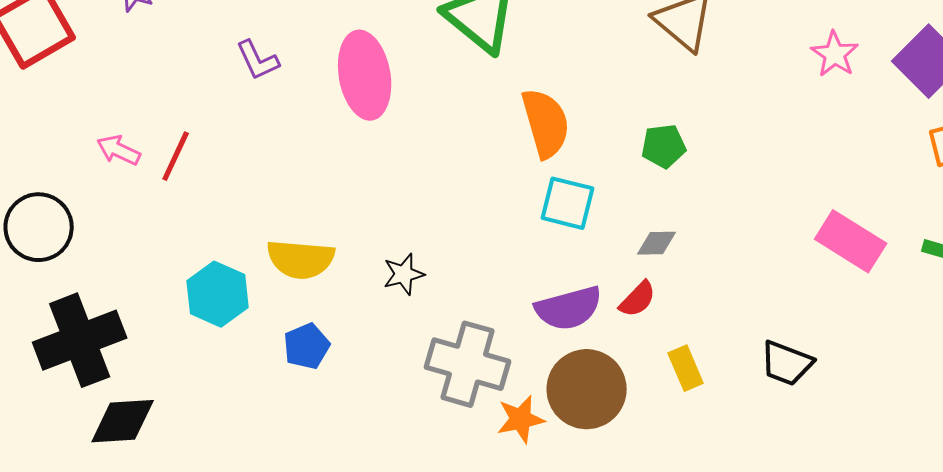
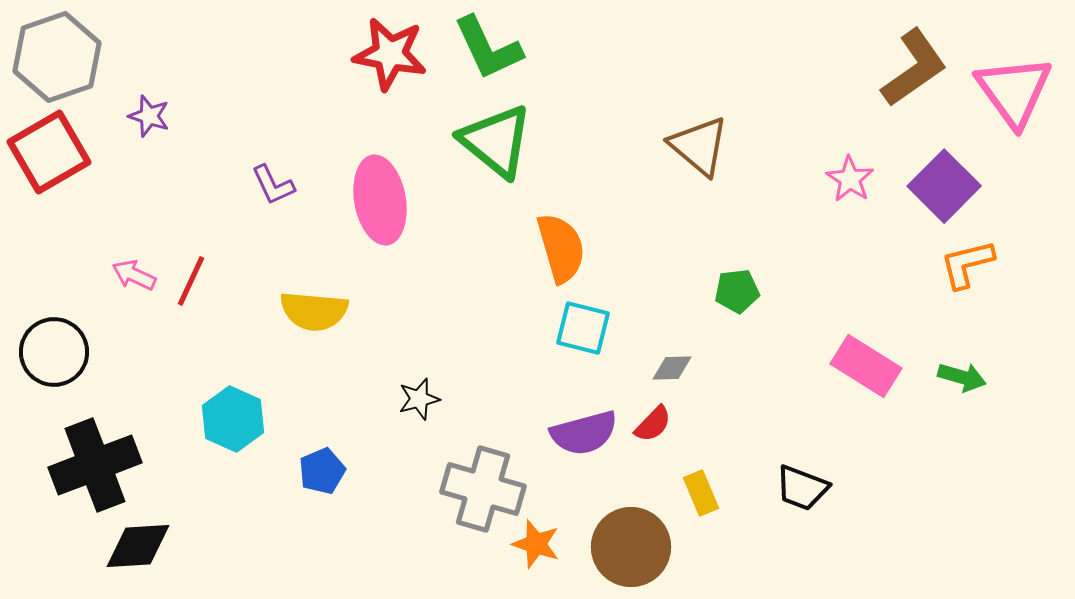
green pentagon: (664, 146) -> (737, 291), moved
yellow semicircle: (301, 259) -> (314, 311), moved
brown circle: (587, 389) -> (631, 547), moved
orange star: (521, 419) -> (536, 544), turned 30

